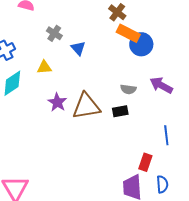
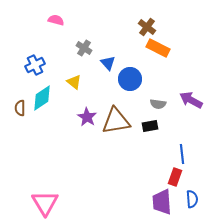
blue circle: (141, 44) -> (130, 79), moved
yellow triangle: (44, 67) -> (74, 82), turned 42
blue line: (166, 135) -> (182, 154), moved

